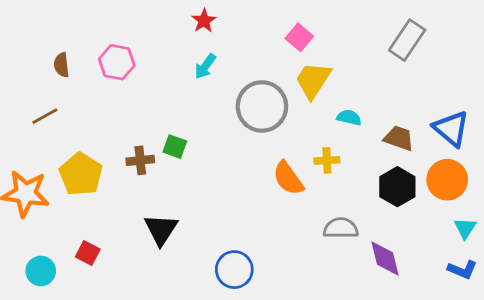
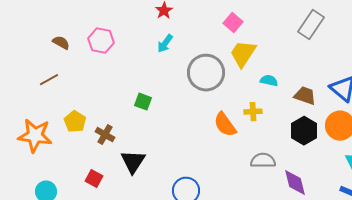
brown semicircle: (61, 65) -> (61, 43), turned 126
brown cross: (140, 160) -> (105, 135), moved, turned 36
yellow pentagon: (81, 174) -> (75, 122), size x0.7
red square: (88, 253) -> (94, 179), moved

